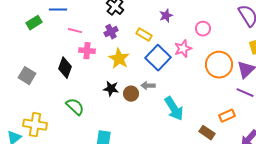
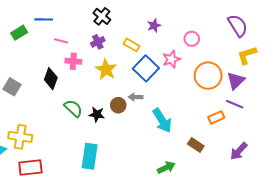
black star: (111, 89) -> (97, 114), moved
green semicircle: (75, 107) -> (73, 108), moved
orange rectangle: (227, 116) -> (216, 117), moved

